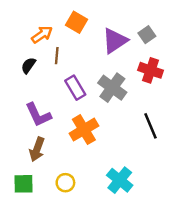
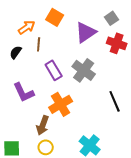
gray square: (147, 35) -> (112, 18), moved
red cross: (151, 70) -> (117, 43), moved
brown arrow: (37, 149) -> (43, 125), moved

